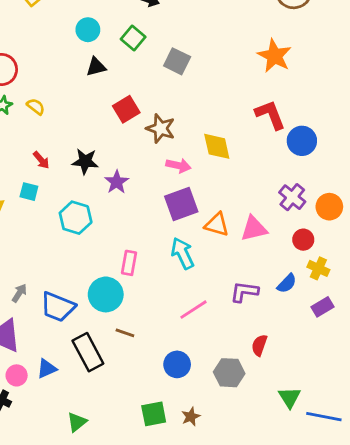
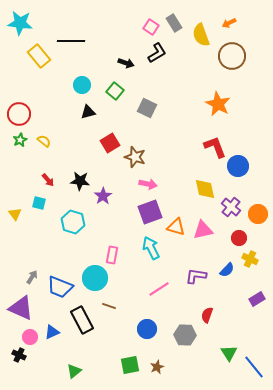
yellow diamond: (217, 146) -> (205, 189), moved
purple rectangle: (322, 307) -> (257, 299), moved
blue line: (324, 417) -> (254, 367), turned 40

